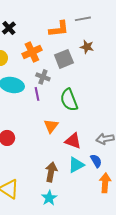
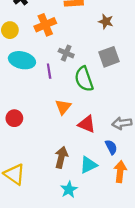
gray square: (64, 59) -> (109, 57), moved
gray cross: (43, 77) -> (66, 53), moved
cyan triangle: (76, 165) -> (88, 165), moved
cyan star: (49, 198) -> (69, 189), moved

